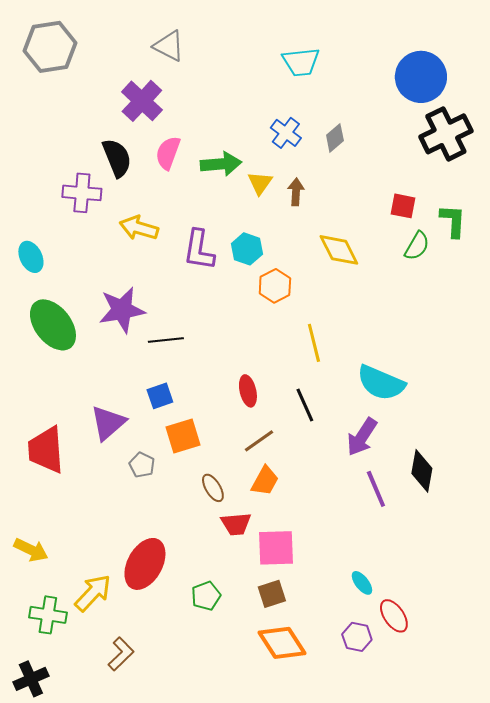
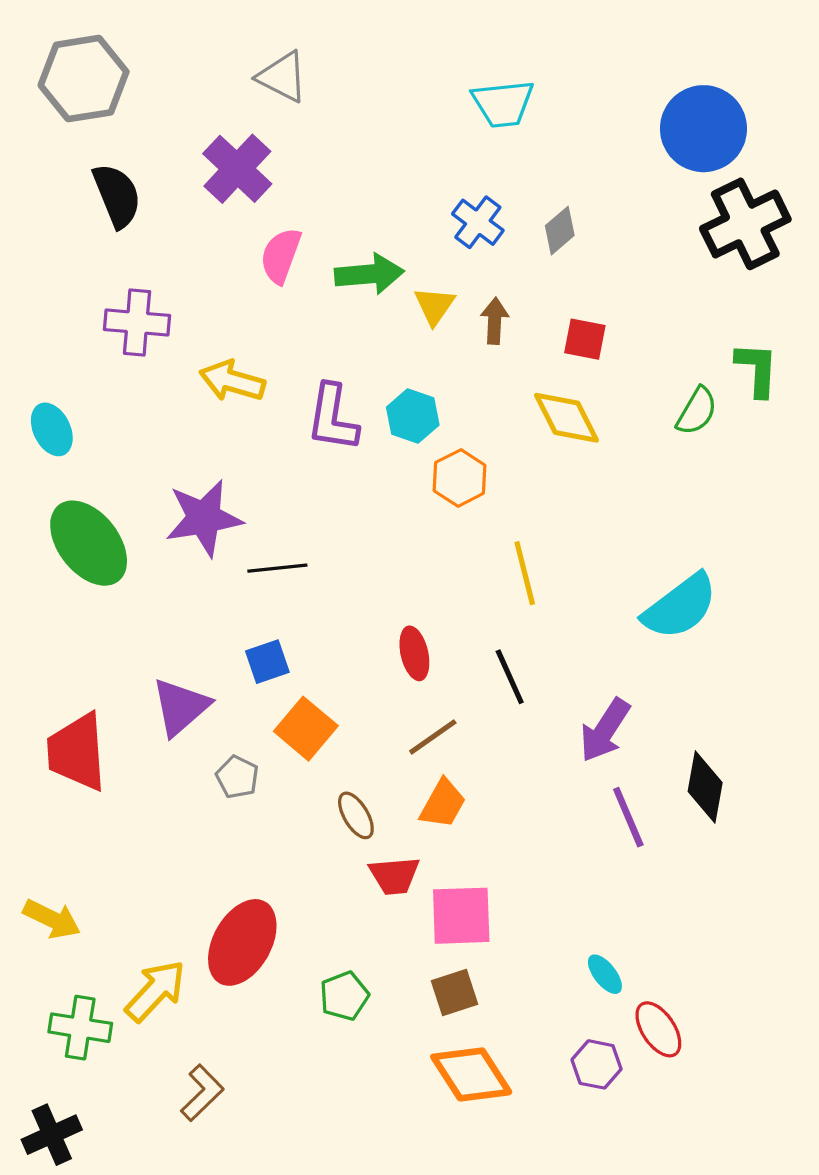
black semicircle: (117, 158) -> (117, 196), moved
red square: (403, 206) -> (585, 339), moved
cyan semicircle: (381, 383) -> (680, 607), moved, turned -60
orange square: (183, 436) -> (306, 729), turned -33

